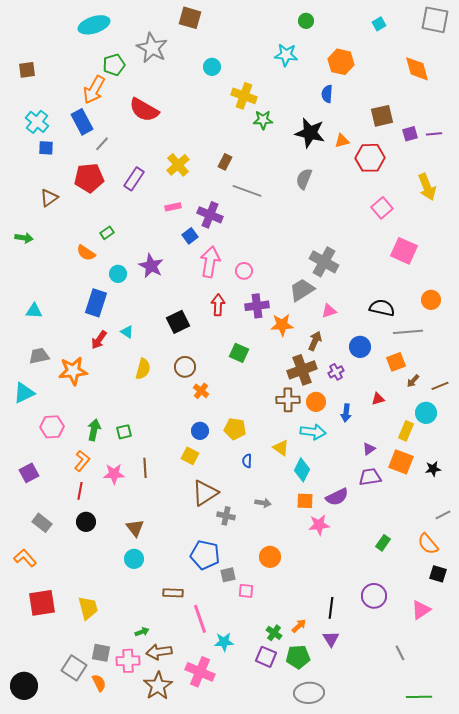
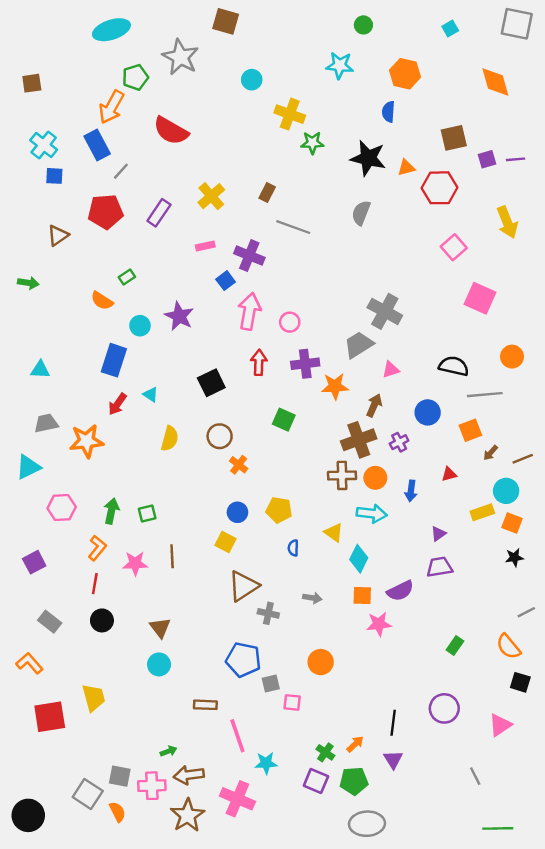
yellow rectangle: (406, 431) -> (482, 512), turned 48
orange square: (401, 462) -> (512, 523), moved, size x0.7
yellow trapezoid: (88, 608) -> (94, 698), moved

